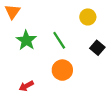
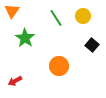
green line: (59, 40) -> (56, 18), moved
red arrow: (26, 86) -> (15, 81), moved

